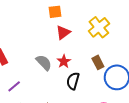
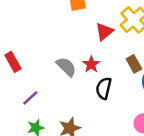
red triangle: (63, 32) -> (104, 32), moved

